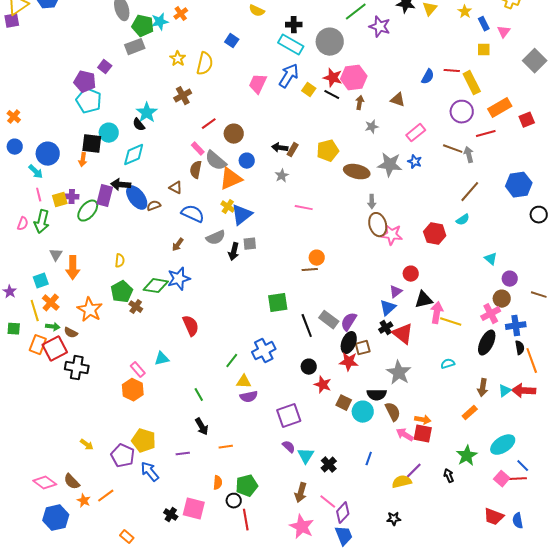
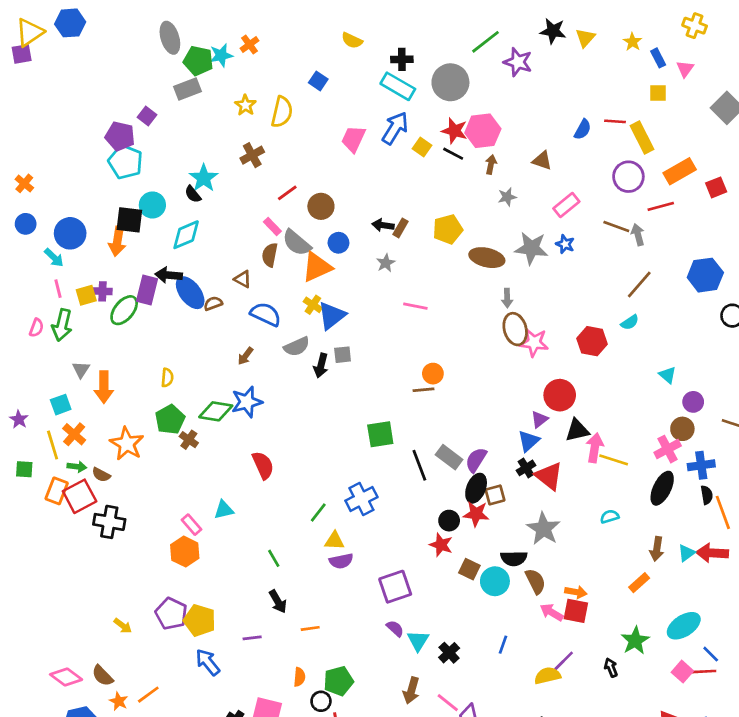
orange arrow: (83, 160) -> (117, 241), size x1.5
red circle: (411, 274) -> (560, 395), size x1.5
black circle: (309, 367) -> (449, 521), moved
purple pentagon: (123, 456) -> (171, 614), moved

